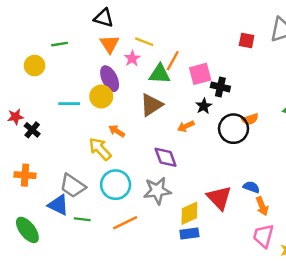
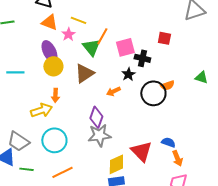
red square: (247, 41) -> (164, 38), moved
orange triangle: (110, 44) -> (49, 22), turned -36
green triangle: (160, 74) -> (91, 47), turned 48
yellow circle: (101, 96) -> (53, 66), moved
orange arrow: (117, 131) -> (55, 95), turned -120
yellow arrow: (100, 149) -> (41, 110), turned 115
purple diamond: (166, 157) -> (96, 117), turned 40
gray star: (157, 191) -> (99, 135), moved

